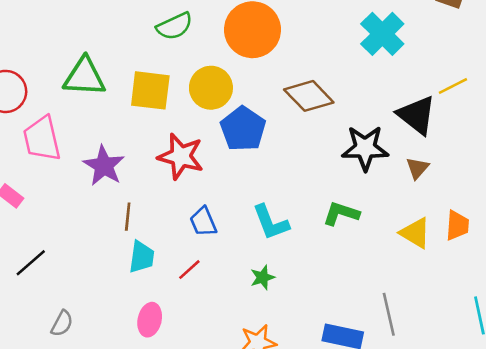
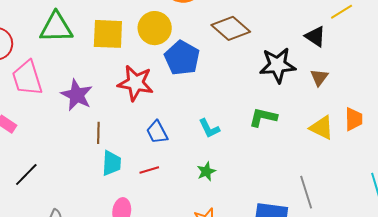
black triangle: (417, 115) -> (315, 36), size x0.7
cyan L-shape: (271, 222) -> (209, 128), size x0.7
red line: (189, 270) -> (149, 170), turned 30

